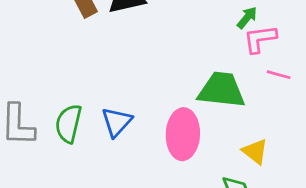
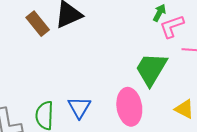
green trapezoid: (222, 90) -> (151, 69), turned -54

